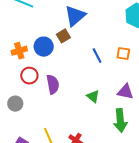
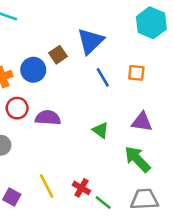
blue triangle: (75, 16) -> (90, 41), moved
purple semicircle: (53, 84) -> (48, 118), turned -72
green arrow: (120, 120) -> (137, 159), turned 145

